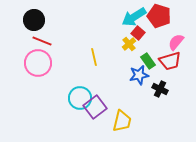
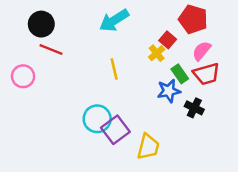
cyan arrow: (134, 17) -> (114, 20), moved
pink semicircle: (176, 42) -> (202, 51), moved
pink circle: (38, 63) -> (23, 76), moved, size x0.7

